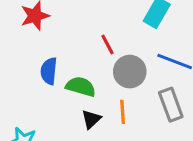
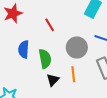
red line: (108, 45) -> (50, 25), moved
green semicircle: (81, 87) -> (45, 59), turned 66

